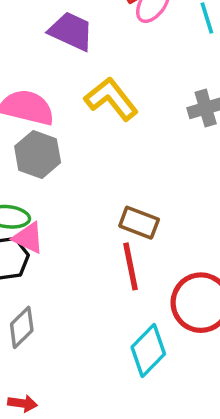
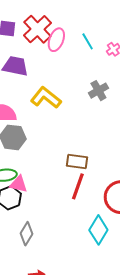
red line: (131, 266) -> (78, 186), turned 44

